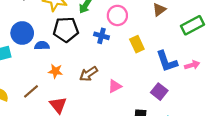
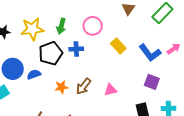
blue cross: (102, 36) -> (76, 49), moved
orange star: (55, 71) -> (61, 87), moved
pink triangle: (115, 86) -> (111, 90), turned 32

